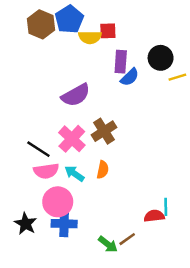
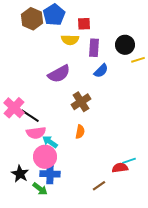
yellow semicircle: (90, 37) -> (70, 40), moved
blue semicircle: (130, 77) -> (101, 71), moved
pink cross: (72, 139) -> (14, 108), moved
cyan arrow: (74, 174) -> (50, 142), moved
cyan line: (166, 207) -> (129, 161), turned 72
green arrow: (108, 244) -> (40, 189), moved

